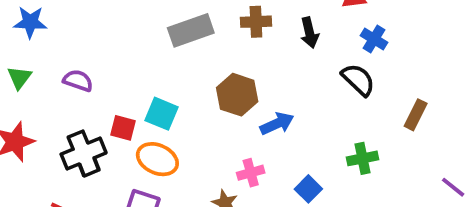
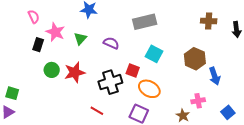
gray rectangle: (191, 30) -> (145, 22), moved
cyan square: (161, 114) -> (154, 54), moved
blue arrow: (277, 124) -> (215, 76), turned 90

